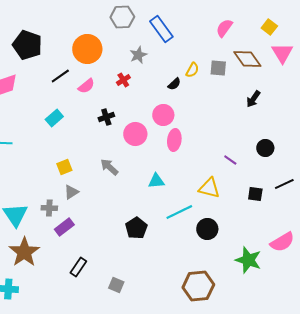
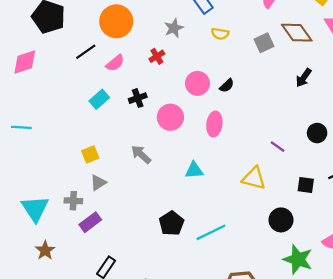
gray square: (218, 68) -> (264, 43), turned -30
yellow semicircle: (192, 70) -> (220, 34), moved, turned 70
black semicircle: (174, 84) -> (227, 86), moved
pink circle: (163, 115) -> (197, 83), moved
cyan rectangle: (54, 118) -> (99, 99), moved
cyan line: (179, 212) -> (211, 232), moved
black circle: (207, 229) -> (281, 220), moved
brown star: (24, 252) -> (45, 250), size x0.6

